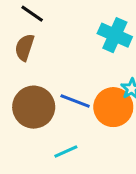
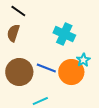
cyan cross: (115, 35) -> (64, 34), moved

